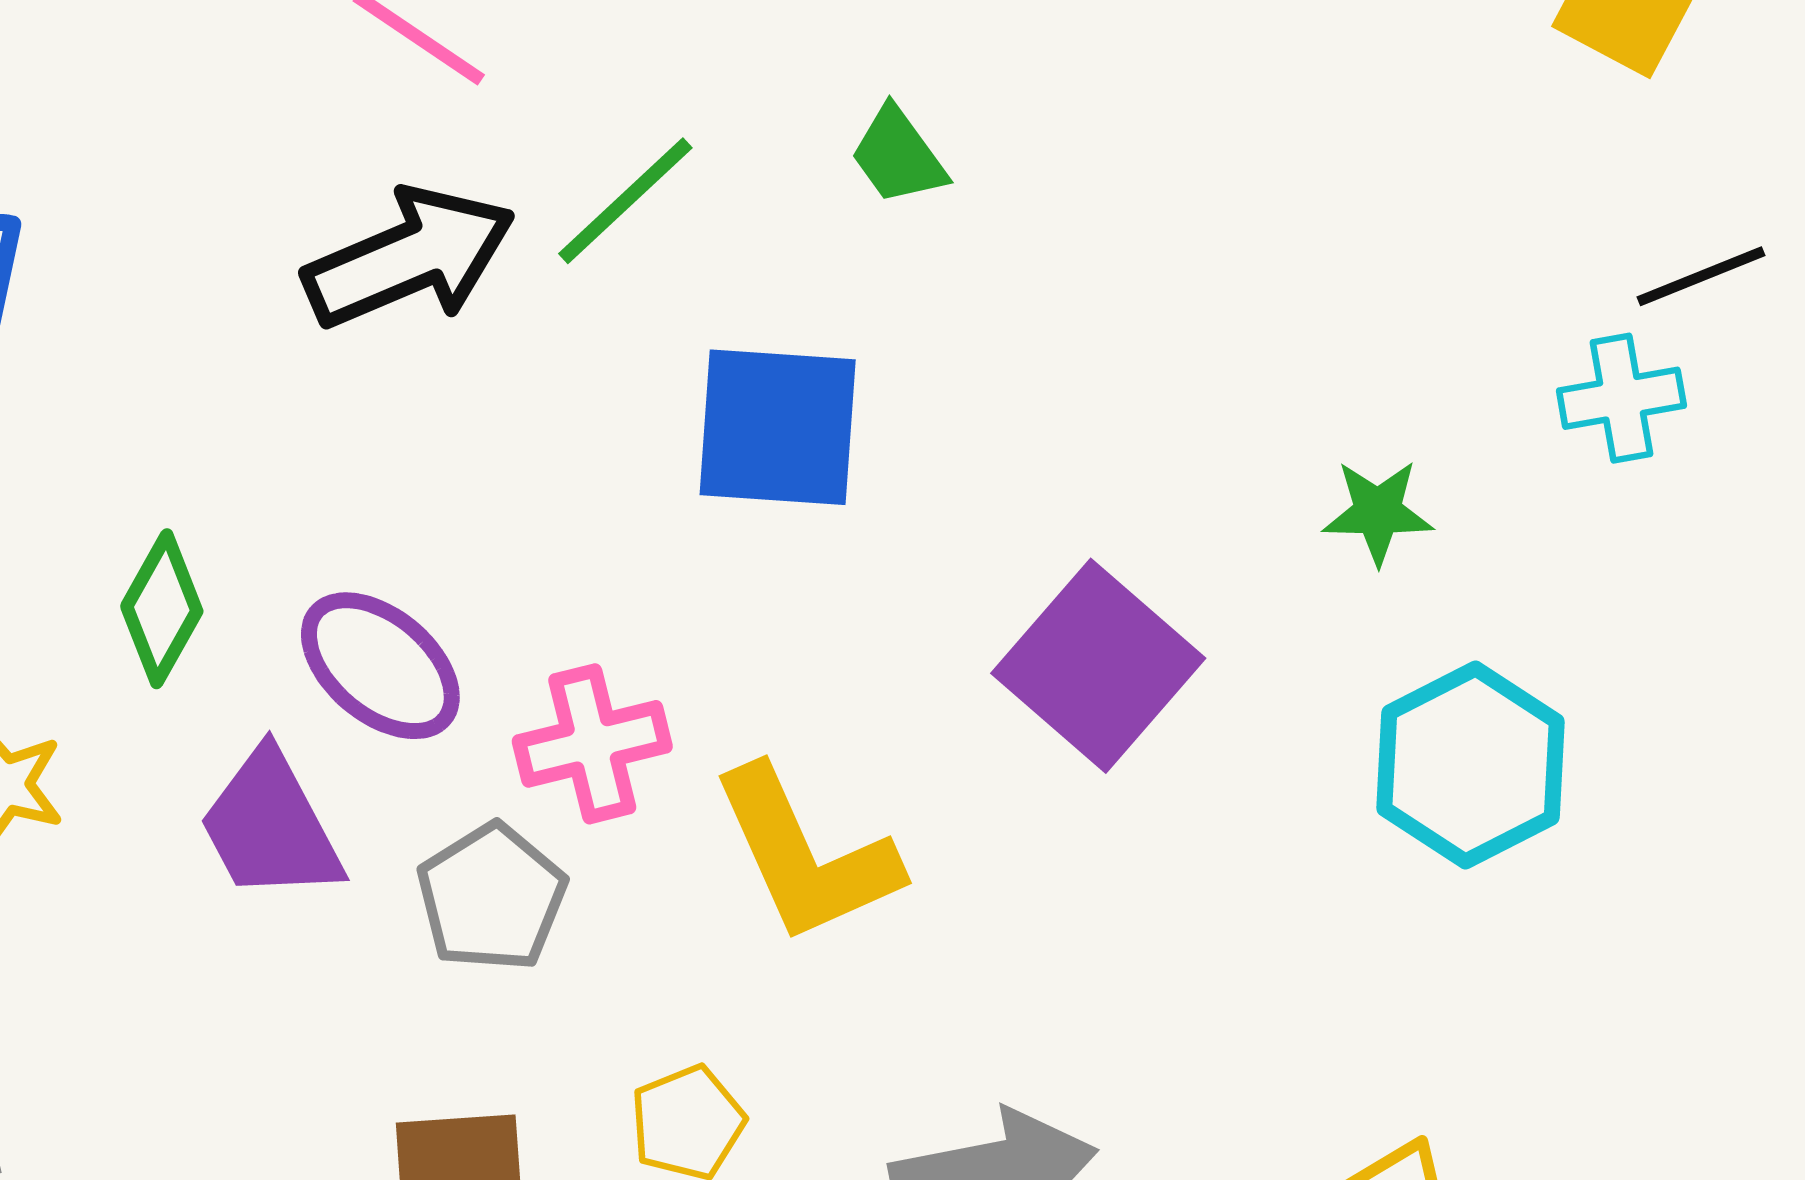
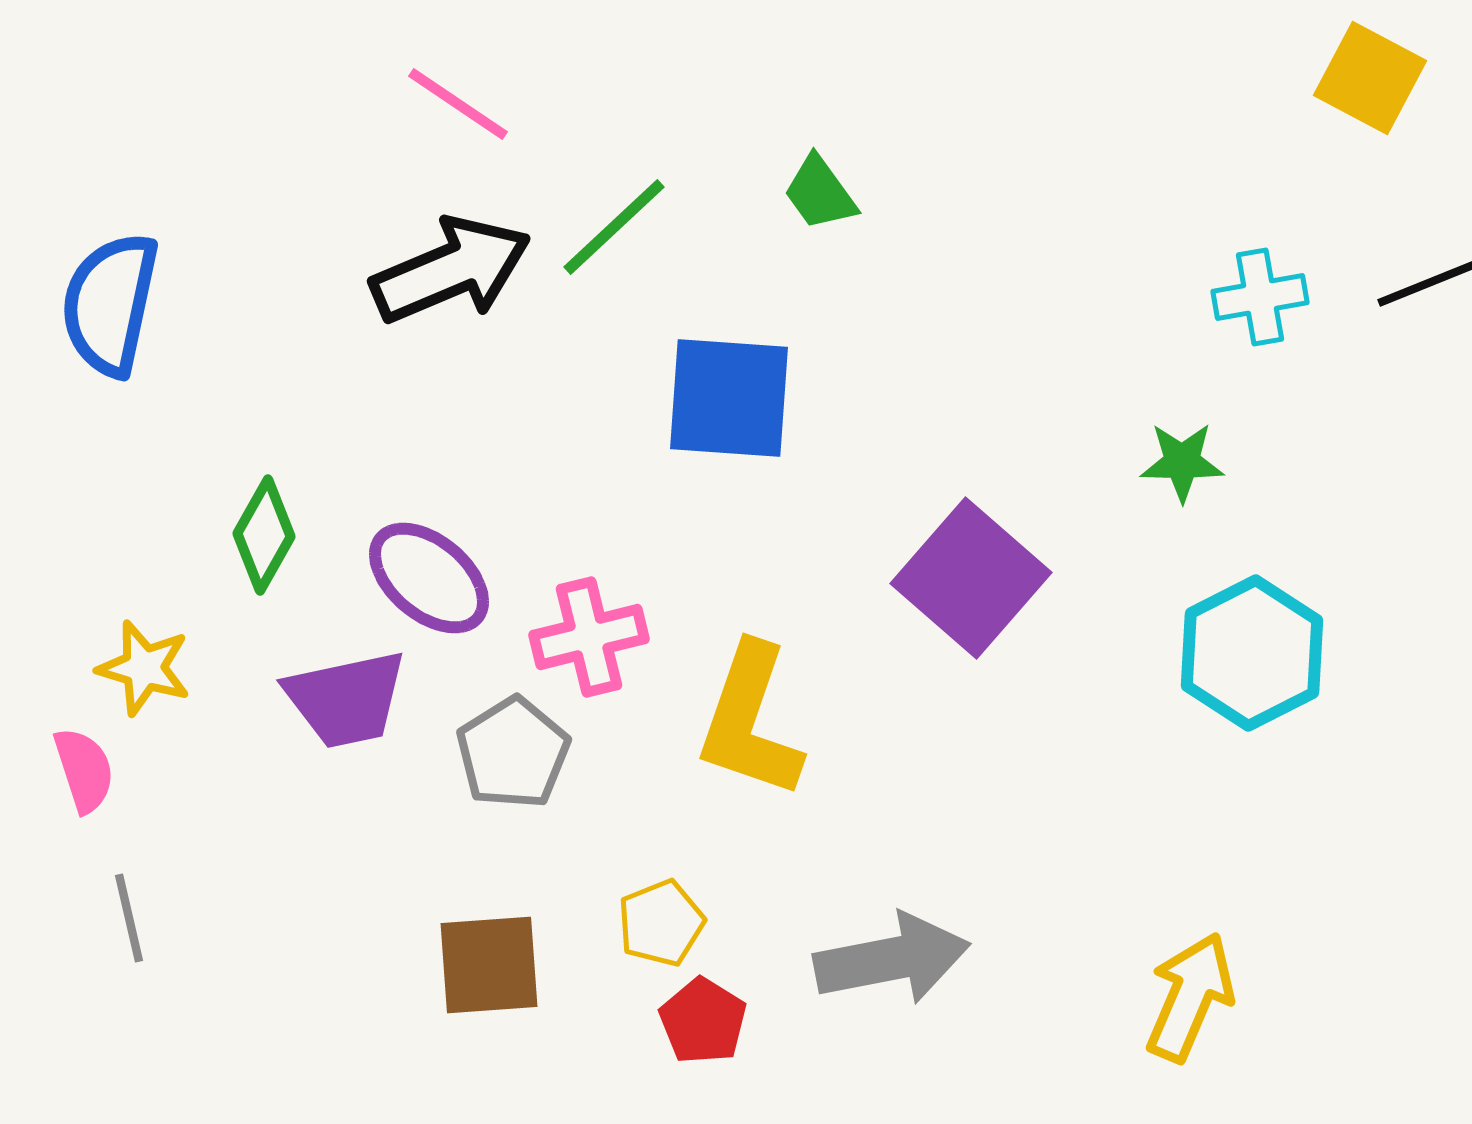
cyan cross: (1621, 398) -> (1260, 297), moved
purple trapezoid: (270, 826) -> (346, 699), turned -74
yellow L-shape: (806, 855) -> (750, 721), turned 43

